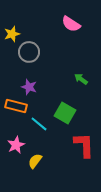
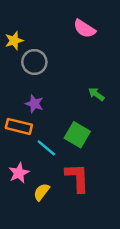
red L-shape: (84, 145) -> (77, 178), moved

